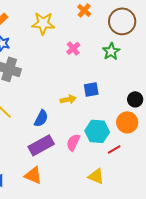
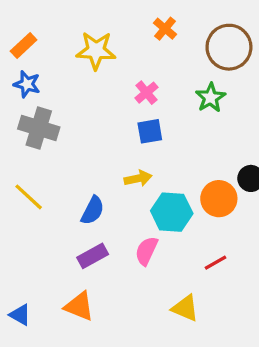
blue square: (91, 89) -> (150, 131), moved
orange circle: (127, 122) -> (219, 199), moved
cyan hexagon: (97, 131) -> (172, 212), moved
purple rectangle: (41, 145) -> (93, 256), size x0.7

